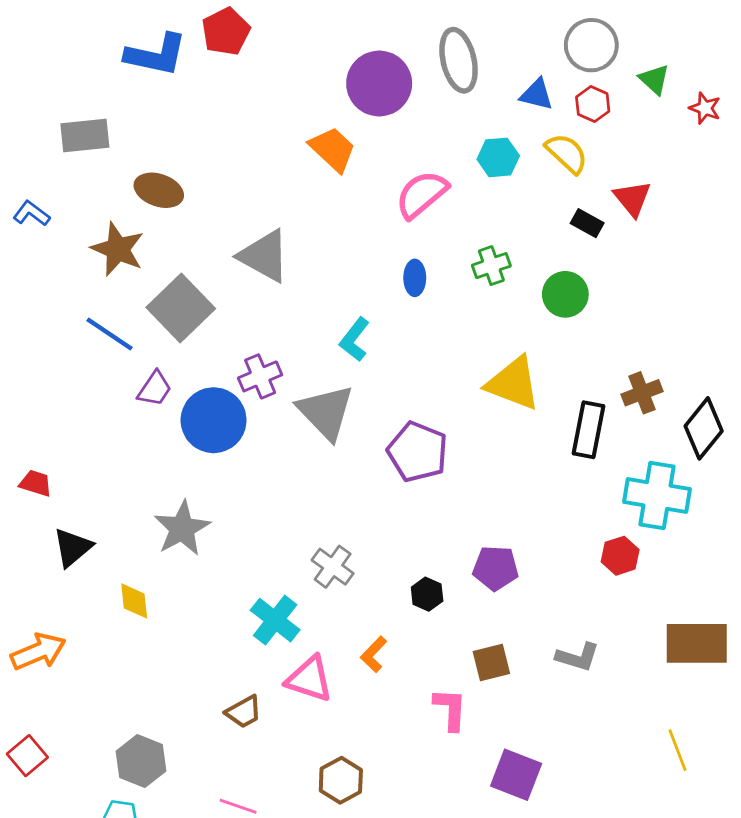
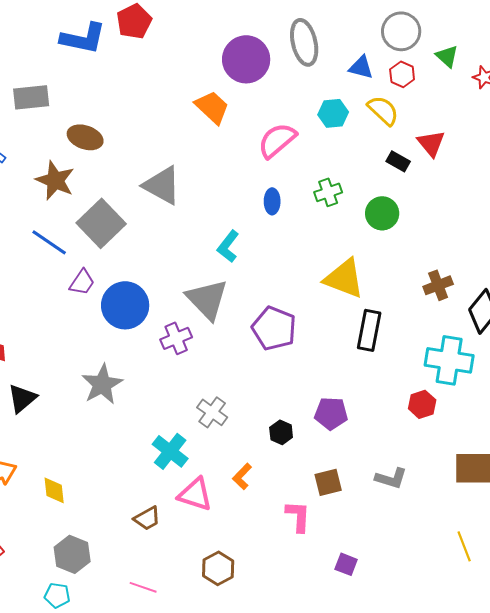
purple cross: (260, 376) -> (176, 338), moved
black rectangle: (589, 430) -> (369, 330), moved
yellow diamond: (134, 601) -> (54, 490), moved
purple square: (516, 775) -> (346, 564), size x0.6

